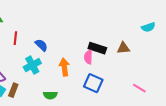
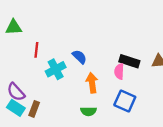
blue semicircle: (41, 45) -> (79, 57), moved
cyan cross: (32, 65) -> (56, 69), moved
green semicircle: (50, 95) -> (89, 111), moved

